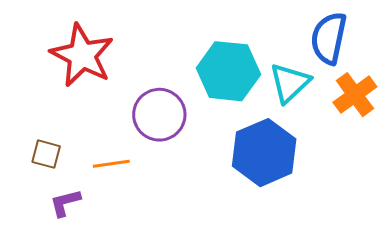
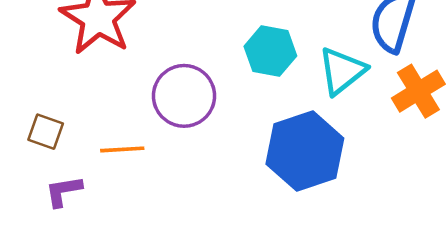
cyan hexagon: (228, 71) -> (270, 51), size x0.7

